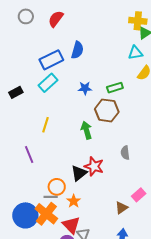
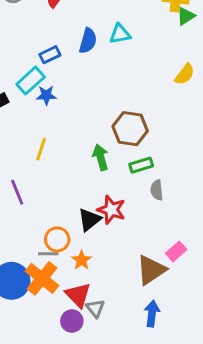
cyan triangle: (135, 53) -> (120, 34), moved
blue rectangle: (51, 60) -> (50, 55), size x0.6
cyan rectangle: (48, 83) -> (31, 81), moved
blue star: (85, 88) -> (46, 95), moved
green rectangle: (115, 88) -> (141, 165), moved
brown triangle: (121, 208) -> (151, 270), size x1.6

